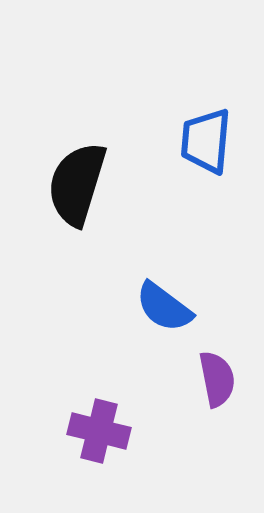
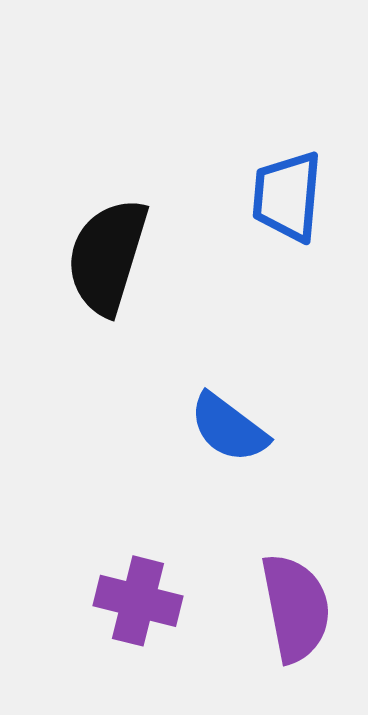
purple semicircle: (217, 379) -> (296, 608), moved, size x1.4

